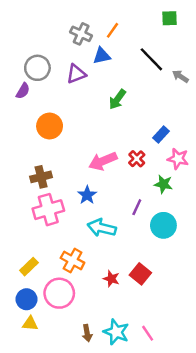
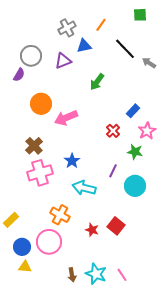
orange line: (113, 30) -> (101, 25), moved
gray cross: (81, 34) -> (67, 28), turned 36
pink star: (178, 159) -> (147, 131), turned 30
pink arrow: (103, 161) -> (66, 118), moved
brown cross: (41, 177) -> (34, 146), turned -30
yellow rectangle: (29, 267) -> (11, 220), moved

